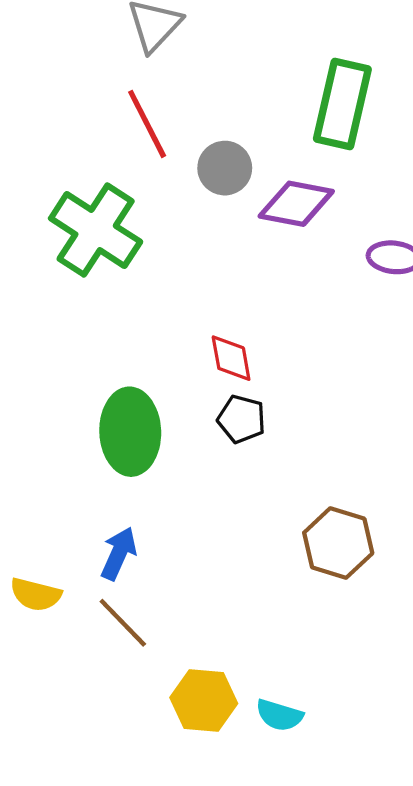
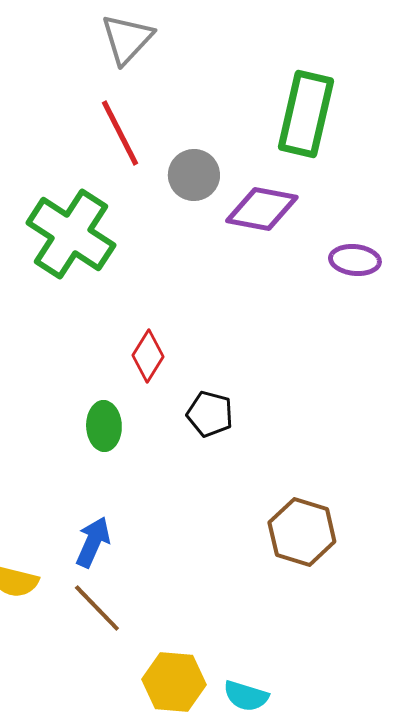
red diamond: (231, 358) -> (148, 356), moved, turned 42
green ellipse: (130, 432) -> (104, 426), size x0.6

